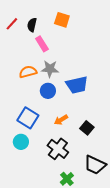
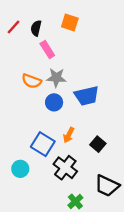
orange semicircle: (28, 72) -> (32, 81), turned -144
blue square: (28, 118) -> (43, 144), moved
orange arrow: (61, 120) -> (69, 135), turned -32
cyan circle: (21, 142) -> (20, 169), moved

